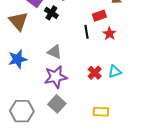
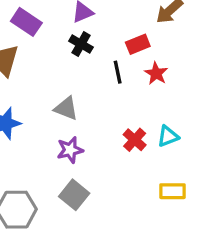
black cross: (51, 13) -> (81, 44), moved
purple star: (56, 77) -> (70, 150), size x0.7
yellow rectangle: (101, 112) -> (173, 191), moved

